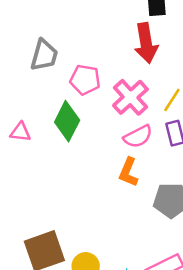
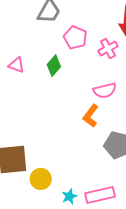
pink cross: (130, 97) -> (108, 49), moved, size x0.7
green diamond: (67, 121) -> (54, 66), size x0.7

